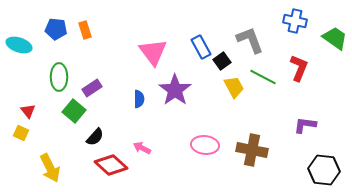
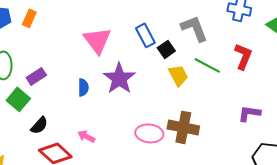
orange rectangle: (85, 30) -> (29, 18), turned 42
brown cross: (252, 150) -> (183, 127), moved

